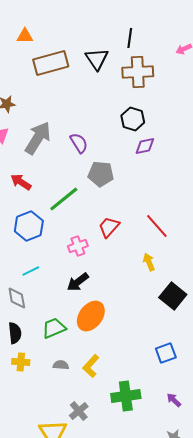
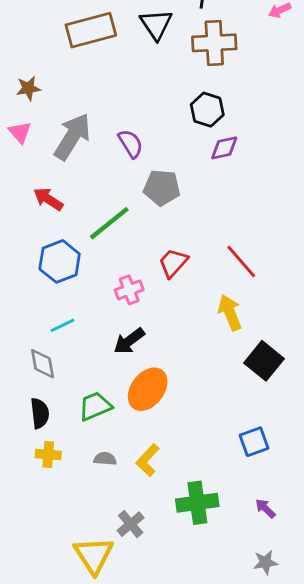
yellow arrow: (149, 262) -> (230, 313), size x1.4

